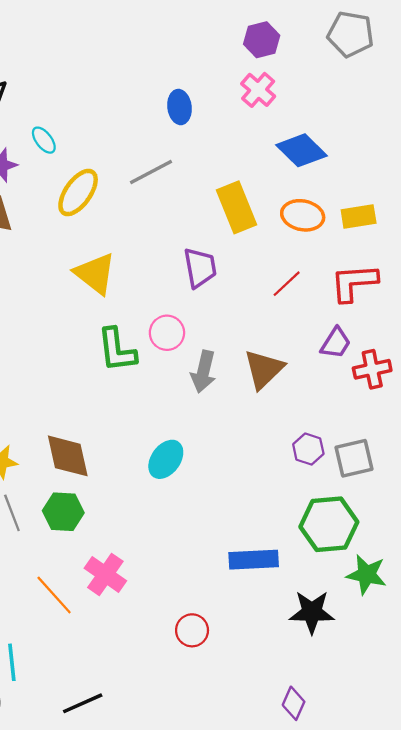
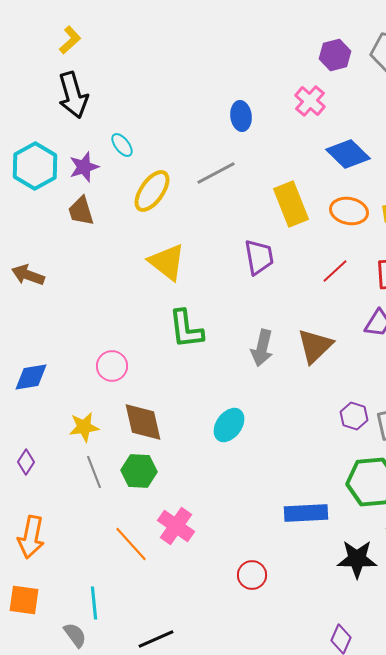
purple hexagon: (262, 40) -> (335, 55), moved
pink circle: (167, 333) -> (112, 366), moved

